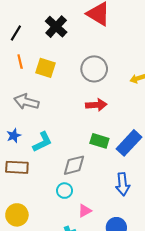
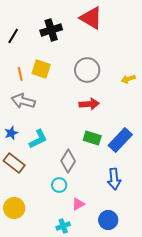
black cross: (56, 27) -> (51, 30), turned 30
orange line: (20, 62) -> (20, 74), moved
gray diamond: (74, 165) -> (68, 161), turned -45
brown rectangle: (17, 167) -> (14, 163), turned 35

